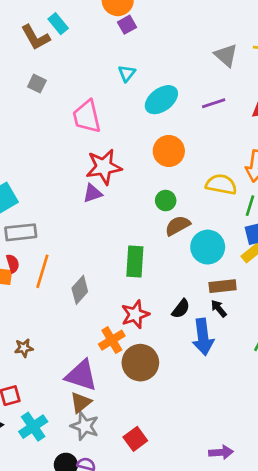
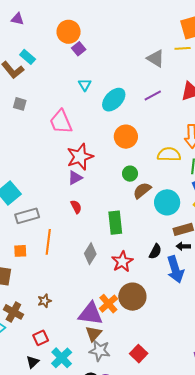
red semicircle: (13, 263) -> (76, 207), moved
gray diamond: (80, 290) -> (90, 254), moved
black arrow: (219, 308) -> (183, 246), turned -40
orange cross: (112, 340) -> (108, 304), moved

